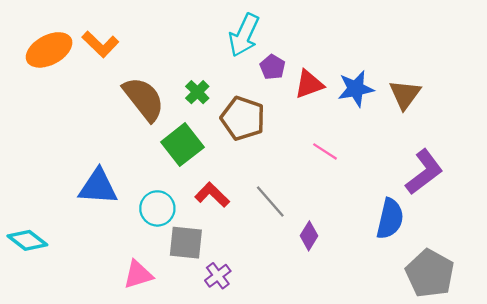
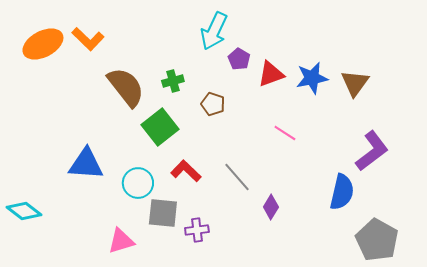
green cross: (197, 92) -> (173, 81), turned 30
brown pentagon: (243, 118) -> (213, 104), size x0.6
purple cross: (218, 276) -> (197, 230), moved, turned 30

